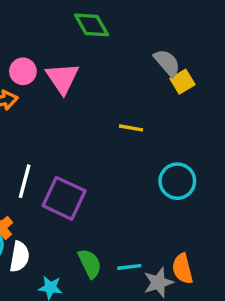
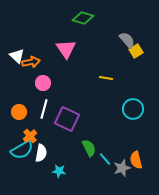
green diamond: (92, 25) -> (83, 18), turned -45
pink circle: (23, 71) -> (43, 83), moved
green semicircle: (90, 264) -> (89, 148), moved
cyan line: (129, 267) -> (105, 159), turned 56

